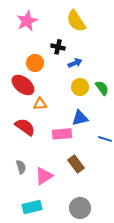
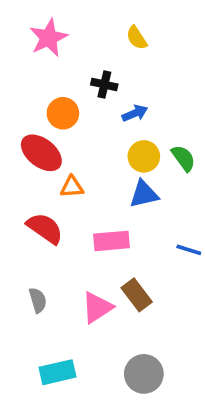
yellow semicircle: (76, 21) -> (137, 38), size x0.6
blue triangle: (80, 118) -> (144, 194), moved
pink triangle: (44, 176) -> (97, 307), moved

